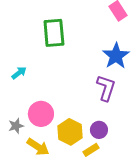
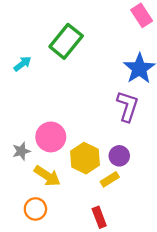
green rectangle: (54, 33) -> (66, 41), turned 44
cyan arrow: (19, 73) -> (22, 64), moved

